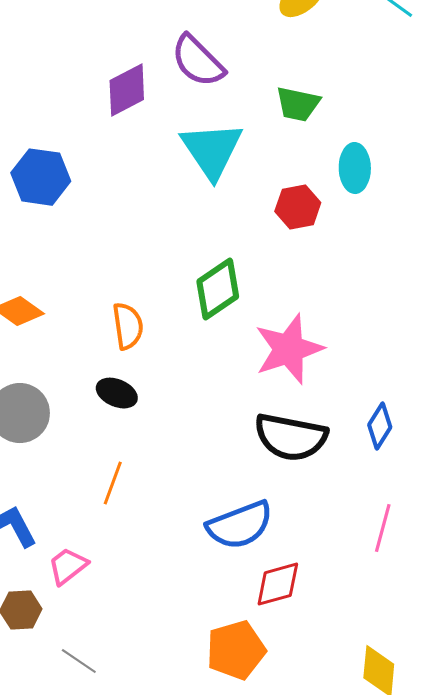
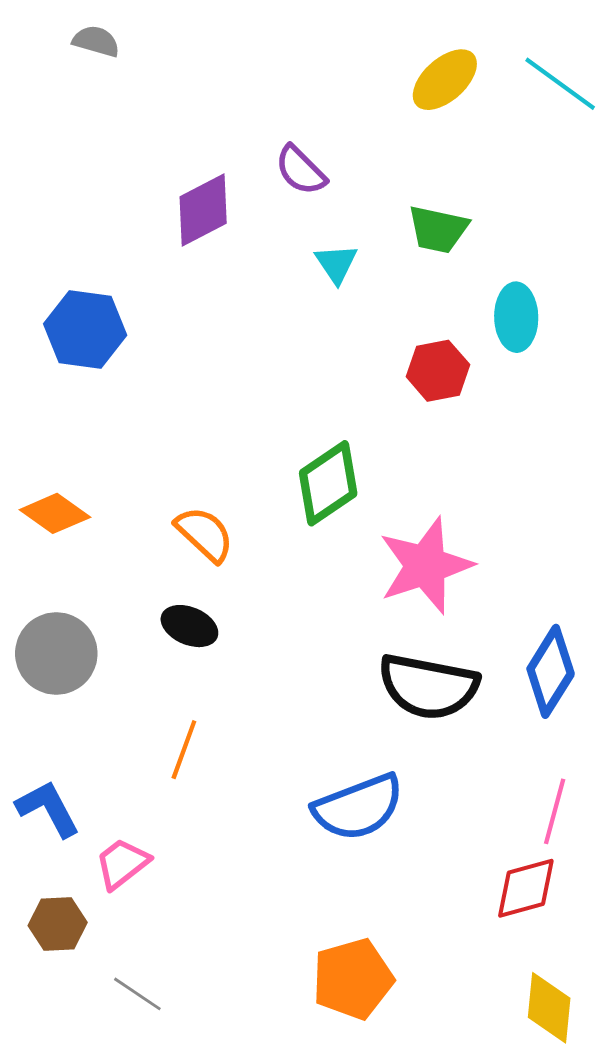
purple semicircle: (198, 61) -> (301, 170), size x0.7
cyan triangle: (212, 150) -> (336, 264), moved, size x0.5
orange semicircle: (128, 326) -> (205, 534), turned -39
blue diamond: (380, 426) -> (551, 671), size x1.4
red diamond: (278, 584) -> (526, 888), moved

